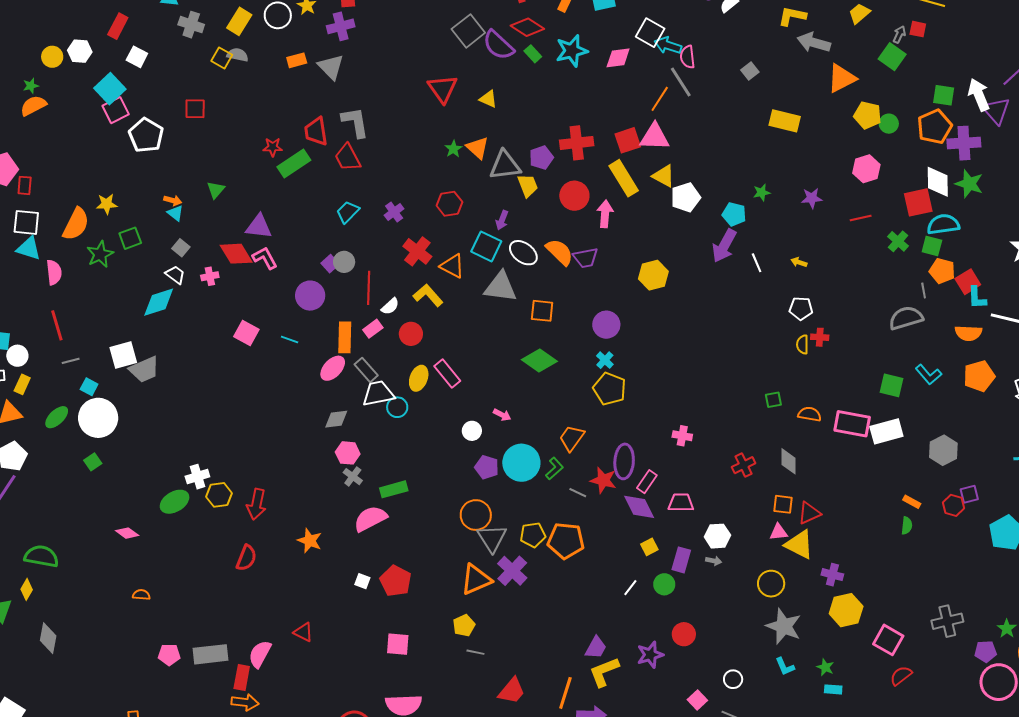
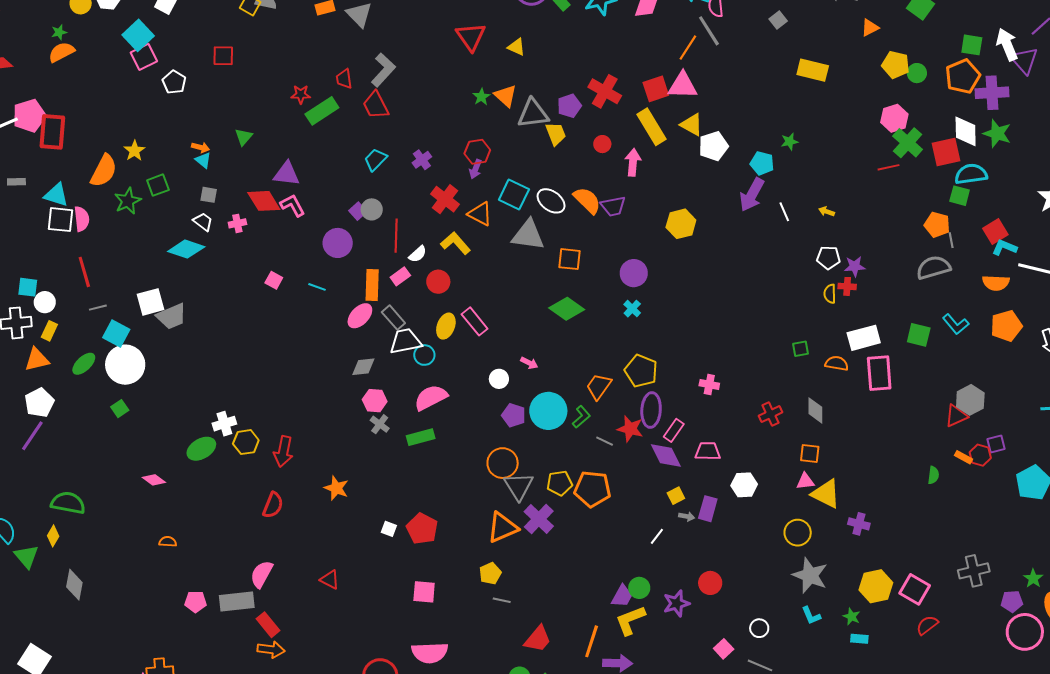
orange triangle: (842, 78) -> (870, 28), size x0.6
gray L-shape: (355, 122) -> (383, 70), turned 52
red trapezoid: (316, 131) -> (344, 79), size x0.7
white pentagon: (146, 135) -> (174, 82), size x0.7
red cross: (577, 143) -> (605, 91), turned 36
red rectangle: (25, 185) -> (52, 132), size x1.8
red circle: (574, 196) -> (602, 144), size x0.6
purple star: (812, 198) -> (855, 266), moved
yellow star: (107, 204) -> (134, 151), turned -30
purple arrow: (502, 220) -> (475, 169), moved
white square: (26, 222) -> (61, 220), moved
green cross: (898, 241) -> (908, 143), moved, size x1.4
gray square: (181, 248) -> (209, 195), turned -30
orange pentagon: (942, 271) -> (937, 225), moved
cyan L-shape: (977, 298) -> (1004, 247), turned 115
cyan diamond: (159, 302) -> (186, 249), turned 36
pink square: (246, 333) -> (274, 280), size x0.7
cyan square: (89, 387) -> (116, 333), size x1.5
yellow pentagon: (610, 389) -> (641, 371), moved
pink rectangle: (852, 424) -> (879, 373), turned 75
white rectangle: (886, 431) -> (864, 338), moved
orange rectangle: (912, 502) -> (963, 457), moved
red triangle: (809, 513) -> (956, 416), moved
pink semicircle: (370, 519) -> (431, 398), moved
gray arrow: (714, 561) -> (687, 516), moved
green circle: (664, 584) -> (639, 588), moved
yellow hexagon: (846, 610) -> (876, 586), moved
pink semicircle: (260, 654) -> (262, 574), moved
red rectangle: (242, 678) -> (268, 625), turned -50

